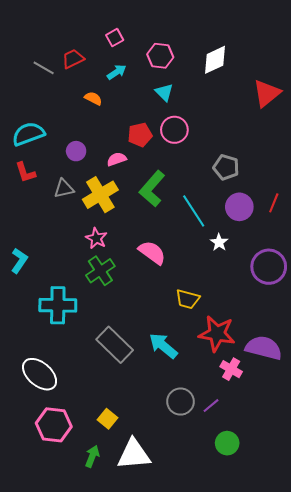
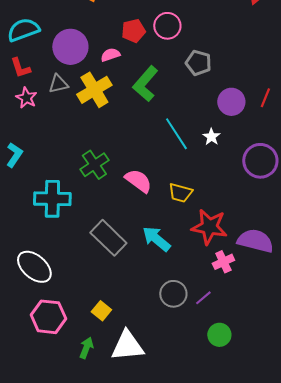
purple circle: (76, 151) -> (70, 47), size x1.8
gray pentagon: (226, 167) -> (198, 63), moved
cyan line: (194, 211) -> (176, 134), moved
pink star: (96, 238) -> (26, 98), moved
pink semicircle: (152, 252) -> (138, 181), moved
pink cross: (231, 369) -> (223, 262), turned 35

